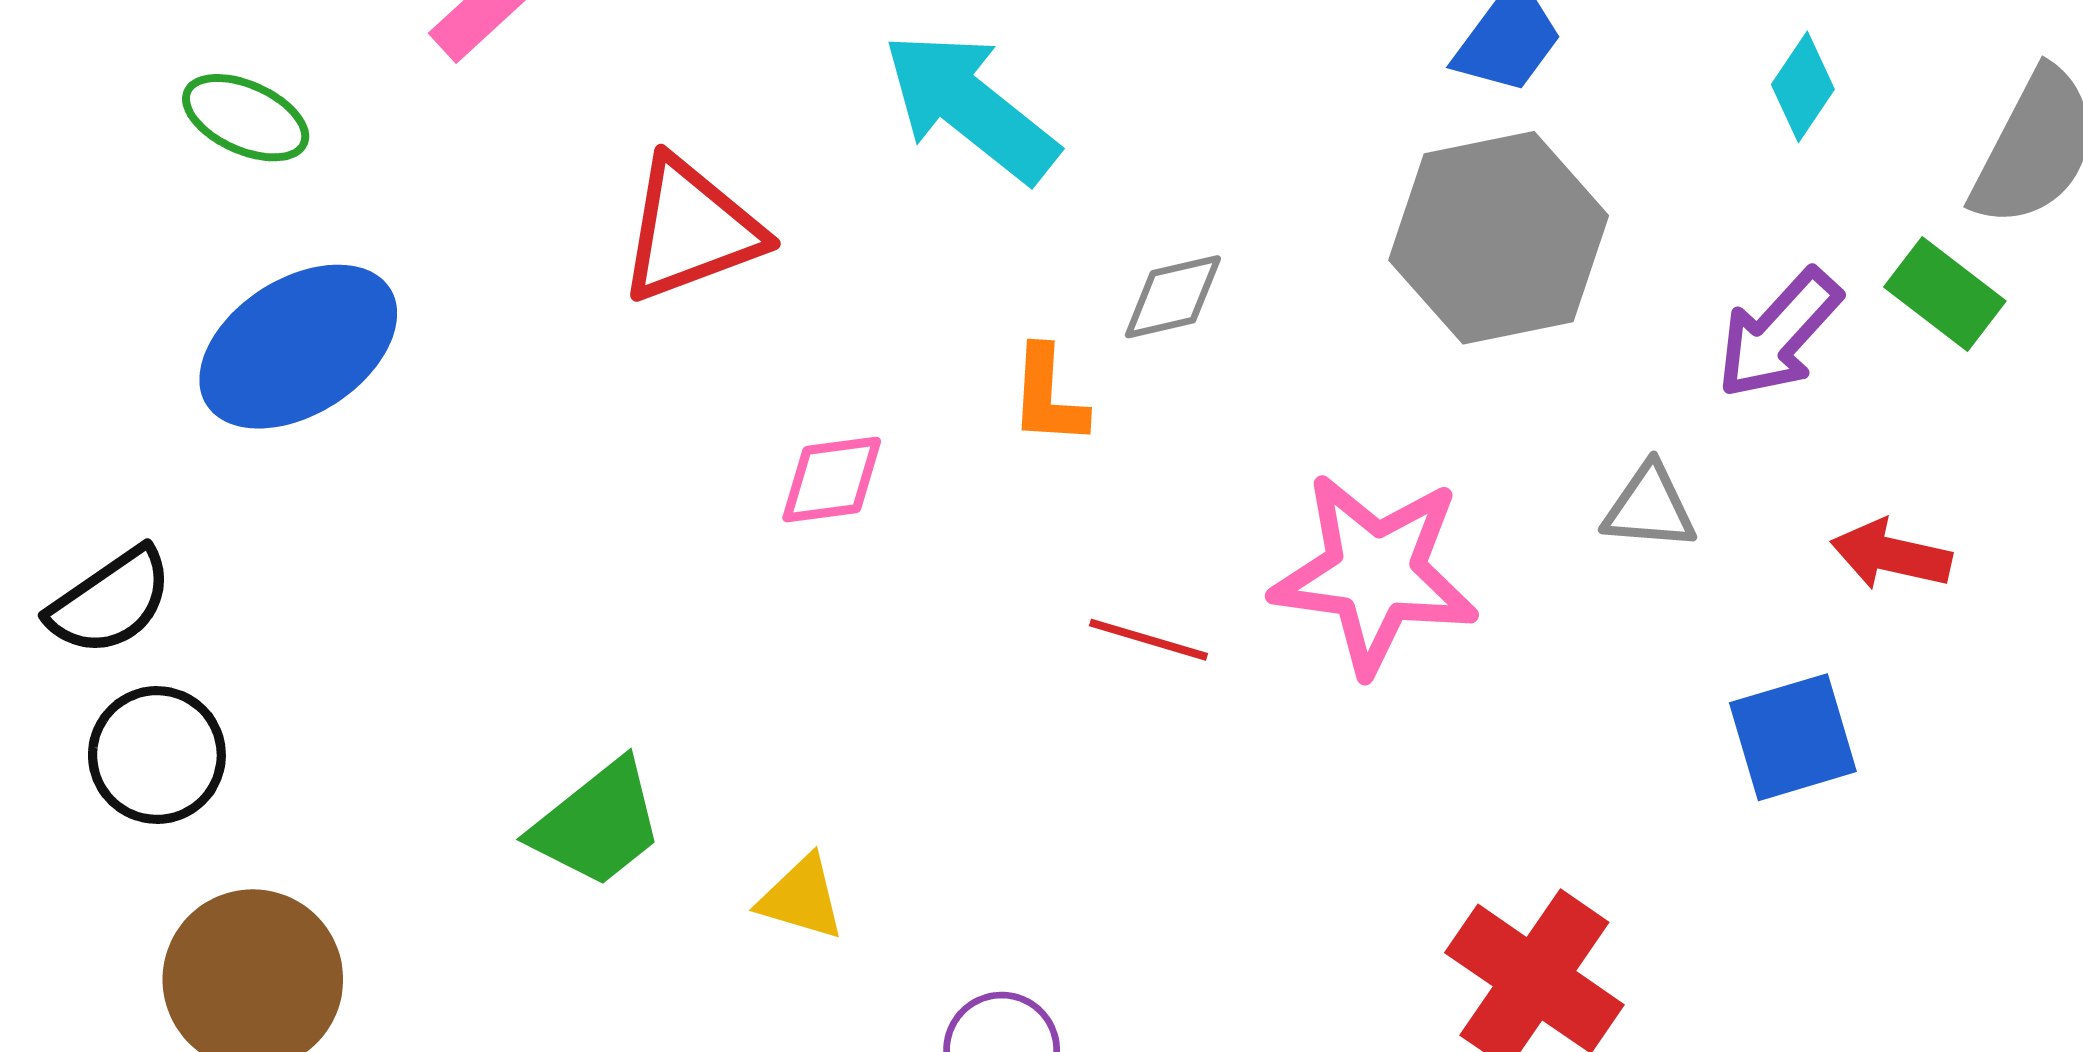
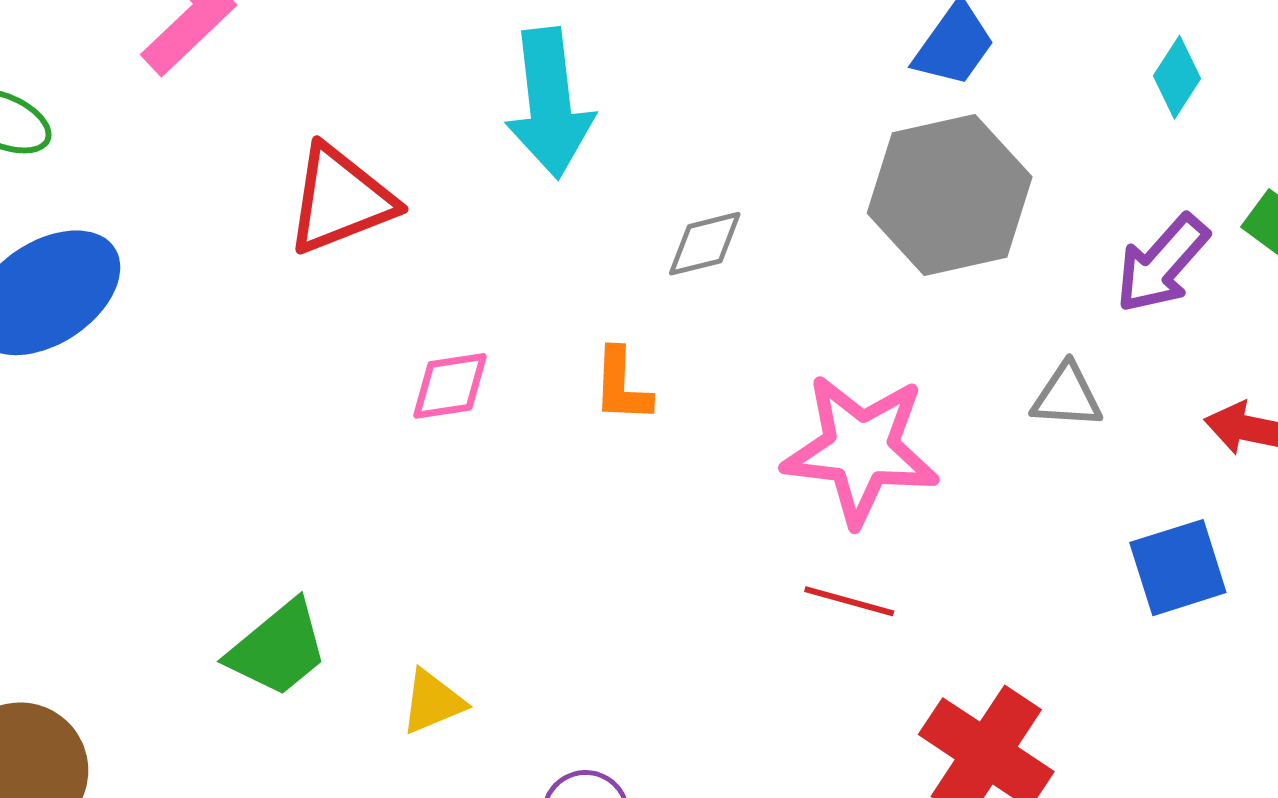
cyan arrow: (970, 107) -> (550, 103), turned -134
orange L-shape: (1048, 396) -> (622, 385), moved
red line: (1149, 640) -> (849, 601), moved
yellow triangle: (801, 898) -> (433, 702), turned -38

